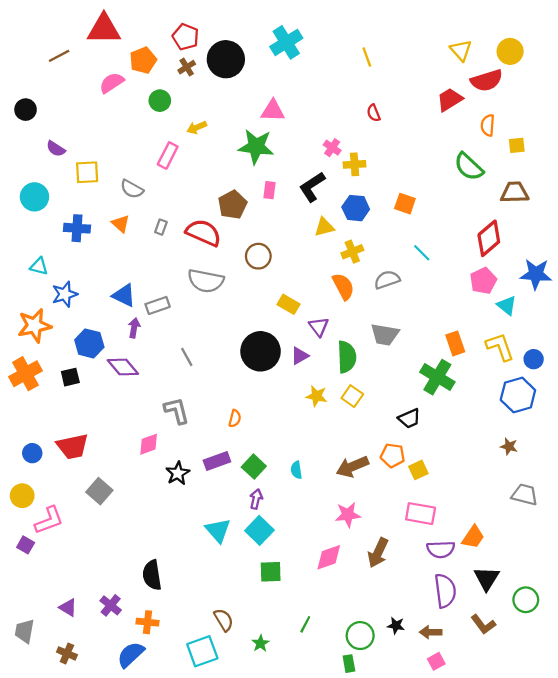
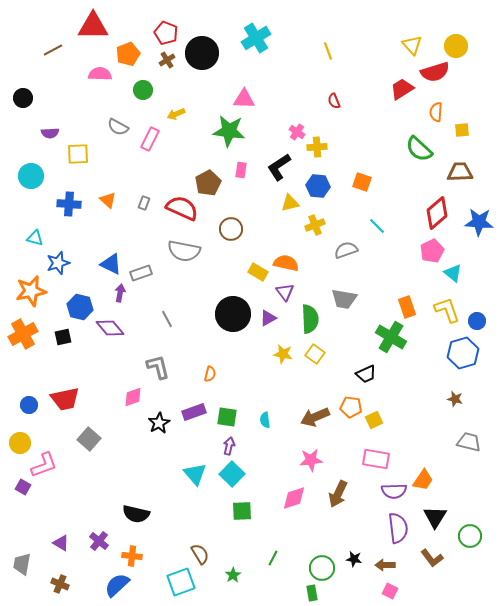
pink semicircle: (112, 83) -> (100, 74), turned 35
purple semicircle: (56, 149) -> (50, 133), turned -36
gray semicircle: (132, 189) -> (118, 127), moved
blue star: (536, 274) -> (479, 222), moved
orange semicircle: (343, 286) -> (286, 263), moved, turned -50
green square: (254, 467) -> (227, 417), turned -35
black semicircle: (152, 575) -> (136, 514), turned -68
pink square: (436, 661) -> (390, 591), turned -35

